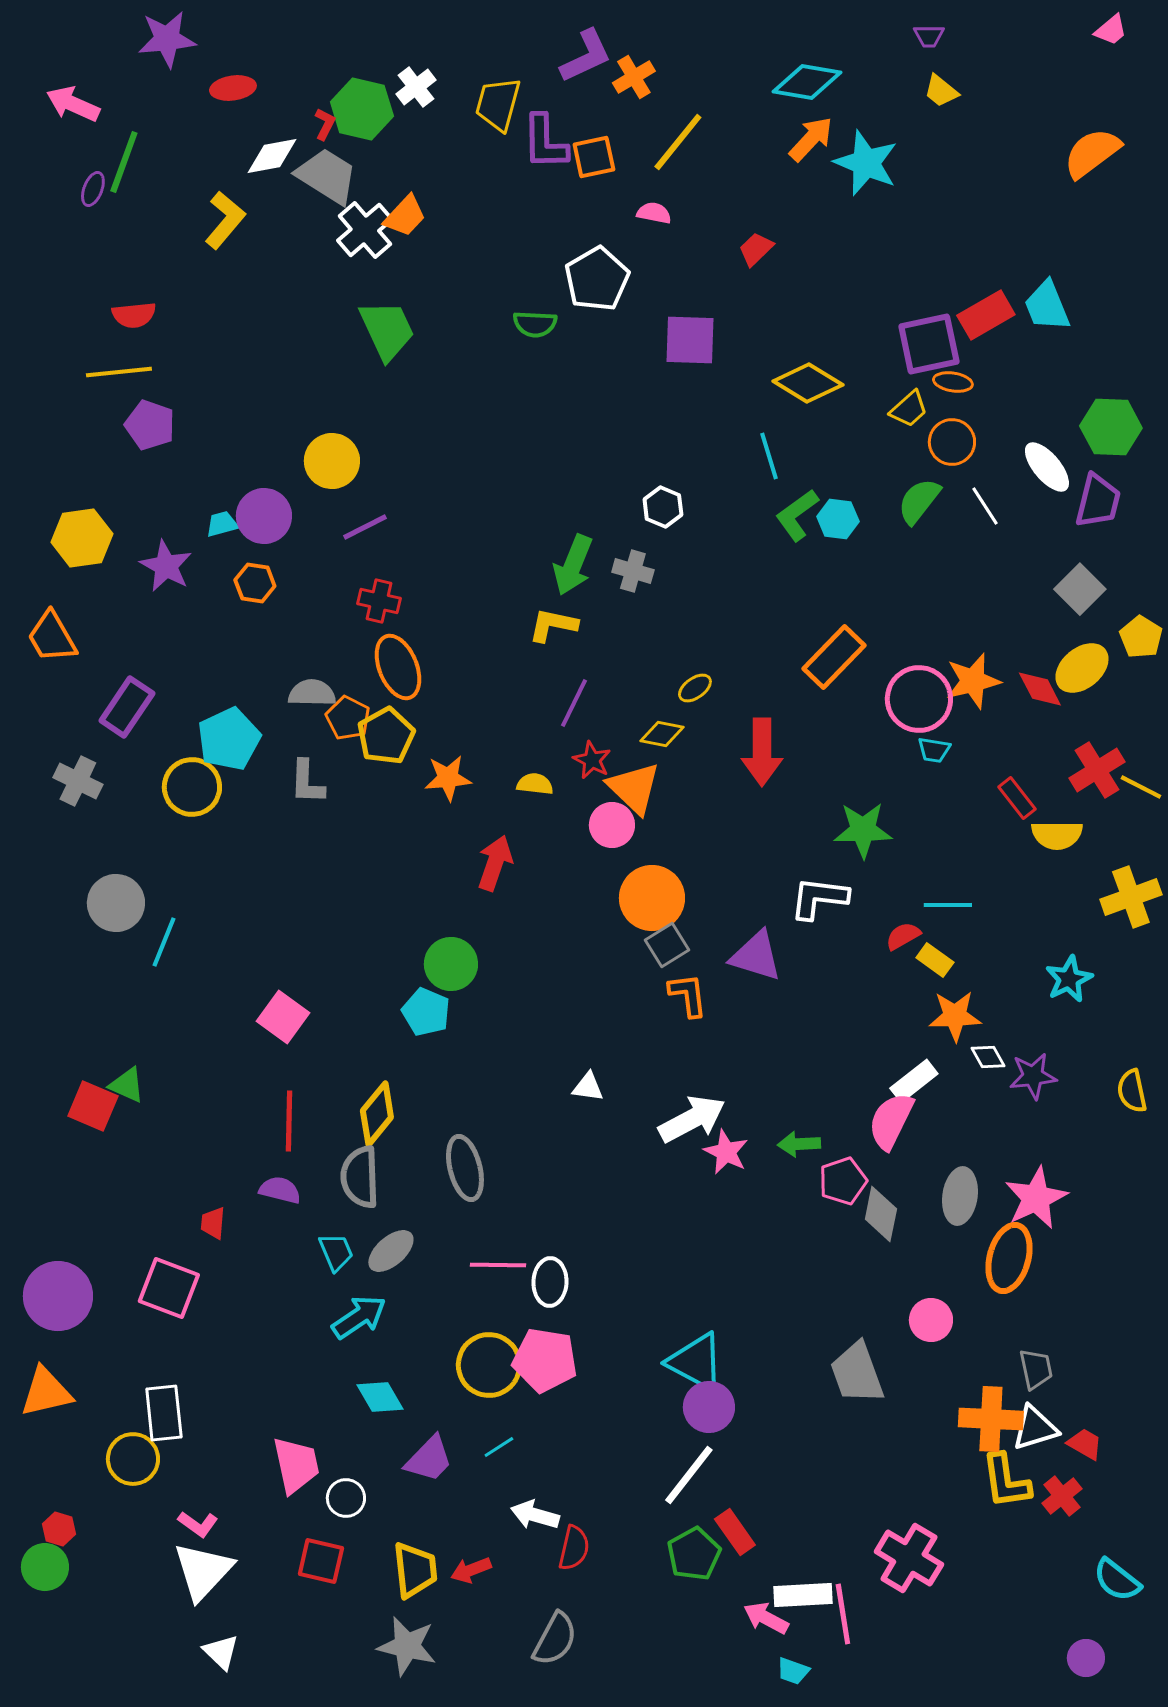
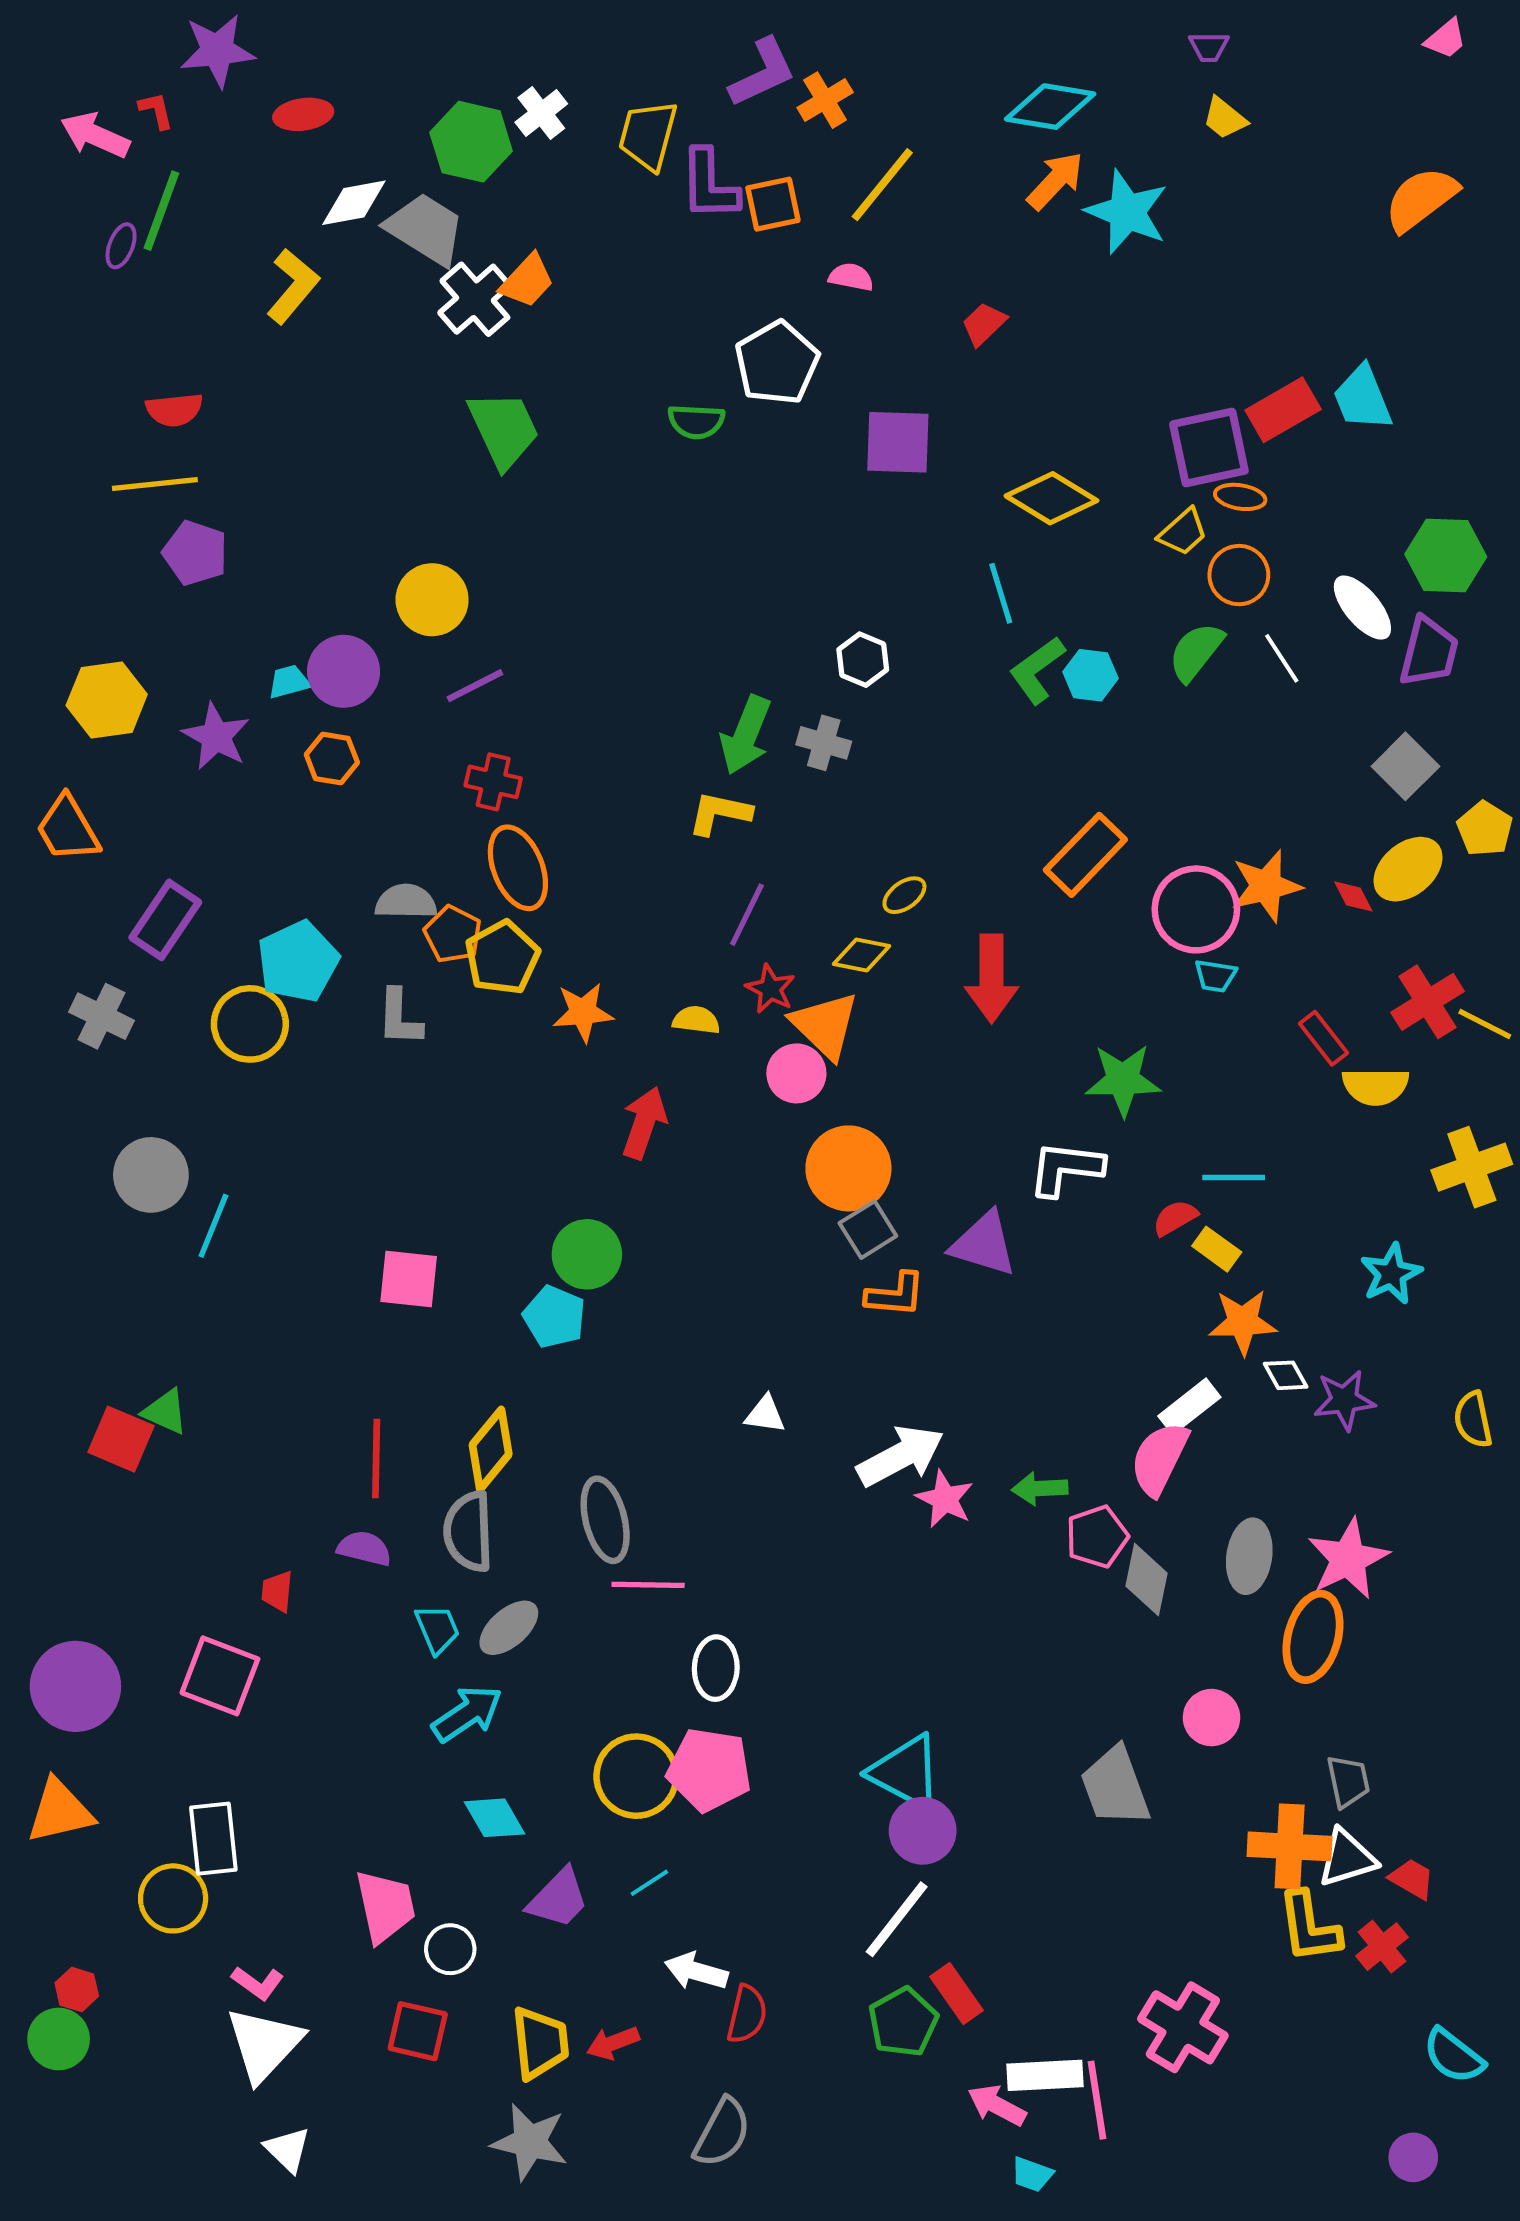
red L-shape: (325, 124) -> (156, 110), moved, turned -40
red diamond: (1040, 689) -> (1353, 896), size x0.7
orange L-shape: (688, 995) -> (895, 1295), turned 102
pink square: (283, 1017) -> (409, 1279), moved, turned -30
pink line: (498, 1265) -> (648, 1585), moved

